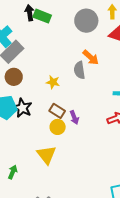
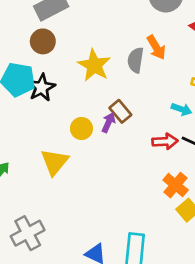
yellow star: (53, 82) -> (94, 65), size x1.6
brown rectangle: (57, 111) -> (120, 111), moved
purple arrow: (74, 117) -> (108, 123), turned -152

